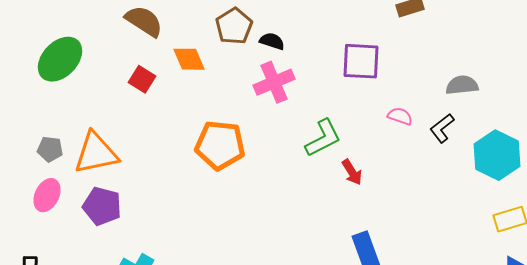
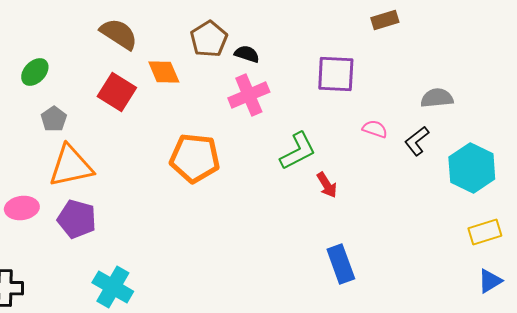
green ellipse: (60, 59) -> (35, 72), size x0.6
red square: (142, 79) -> (117, 92), size x1.4
gray pentagon: (50, 149) -> (54, 119), moved, turned 30
pink ellipse: (47, 195) -> (22, 208), turned 56

